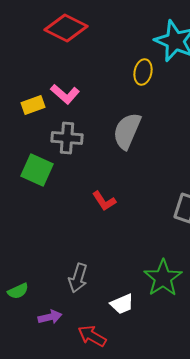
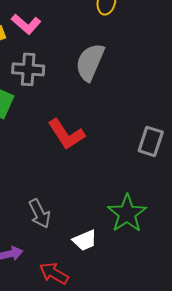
red L-shape: (104, 201) -> (66, 134), size x1.5
gray arrow: (78, 278) -> (40, 214), turned -44

